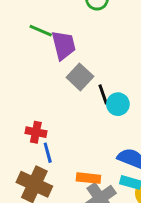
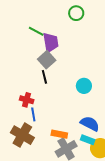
gray square: (80, 77) -> (47, 60), moved
black line: (103, 94) -> (44, 77), moved

